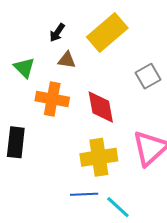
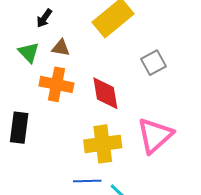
black arrow: (57, 33) -> (44, 18), moved
brown triangle: (67, 60) -> (61, 48), moved

